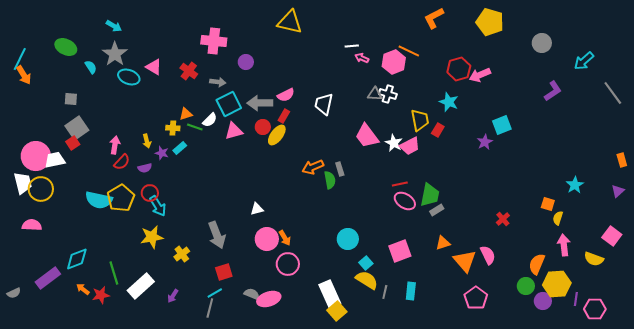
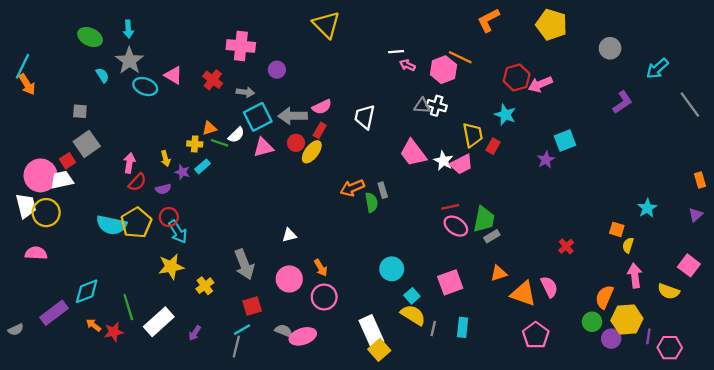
yellow triangle: (290, 22) -> (326, 25), turned 32
cyan arrow: (114, 26) -> (128, 29), turned 56
green ellipse: (66, 47) -> (90, 37), moved
red square: (73, 143) -> (68, 161), moved
pink circle: (267, 239) -> (289, 279), moved
orange triangle: (465, 261) -> (523, 294), turned -30

